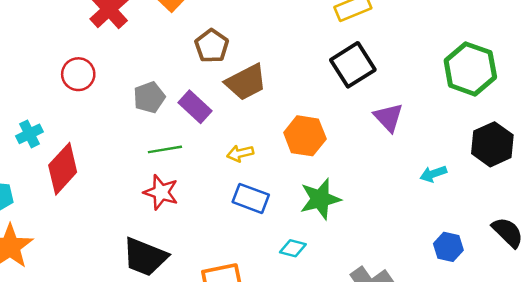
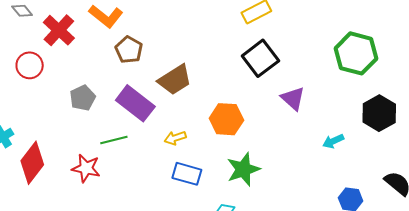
brown pentagon: (212, 46) -> (129, 50), moved
red circle: (78, 74) -> (30, 65), moved
gray pentagon: (149, 97) -> (83, 98), moved
purple rectangle: (195, 107) -> (135, 103), size x1.4
red star: (161, 192) -> (86, 168), moved

